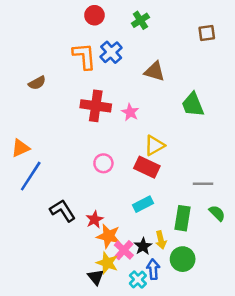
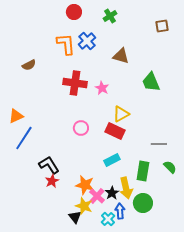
red star: (94, 219) -> (52, 181), moved
yellow arrow: (161, 240) -> (126, 188), size x1.5

